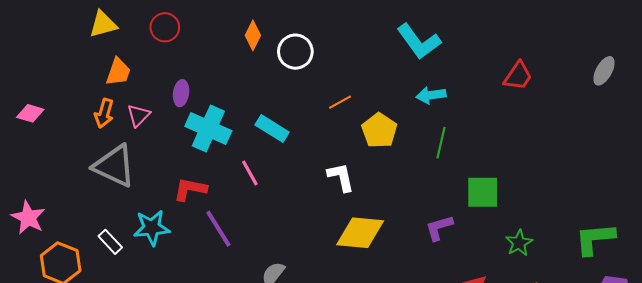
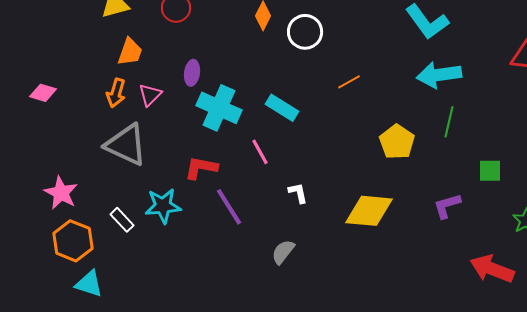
cyan arrow: (431, 95) -> (439, 75), size x1.5
yellow pentagon: (379, 131) -> (397, 142), moved
white L-shape: (341, 177) -> (298, 193), moved, size x0.7
green square: (483, 192) -> (490, 171), size x0.7
pink star: (28, 218) -> (61, 193), moved

